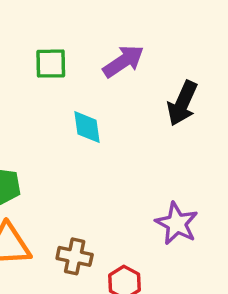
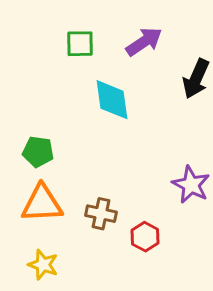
cyan diamond: (87, 127) -> (112, 100), size x1.4

